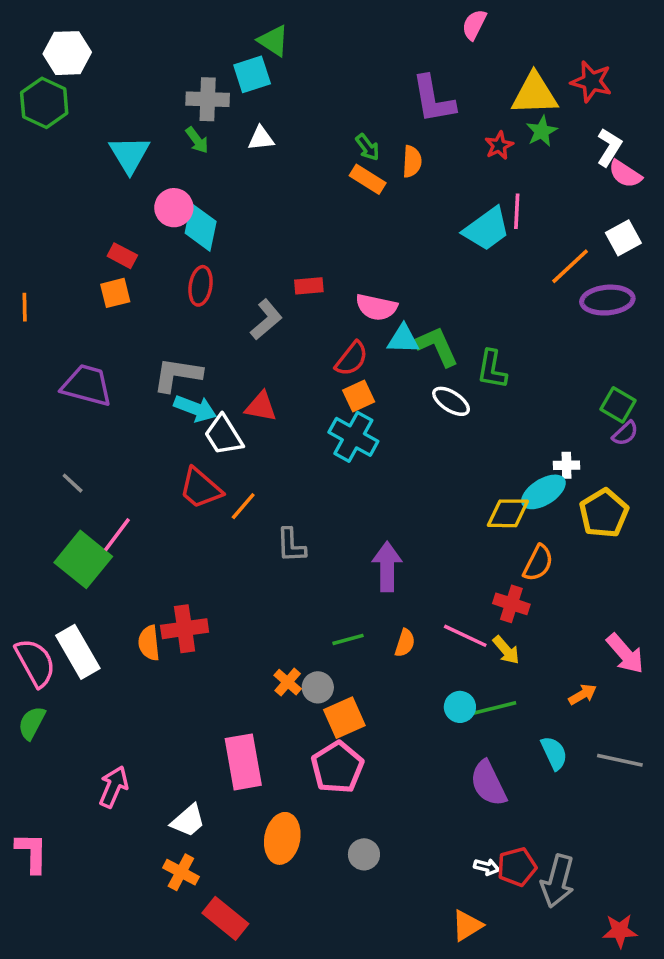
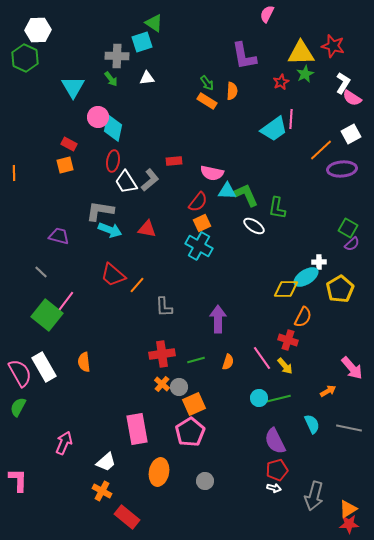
purple trapezoid: (87, 385) -> (59, 236), moved, size x0.7
white trapezoid: (224, 435) -> (126, 182), moved
red cross: (185, 629) -> (162, 354), moved
pink line: (465, 636) -> (262, 358), turned 30
red pentagon: (517, 867) -> (277, 470), moved
orange triangle: (467, 925) -> (348, 509), moved

